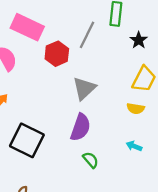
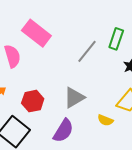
red hexagon: (57, 54) -> (33, 101), moved
yellow semicircle: (136, 109) -> (105, 120), moved

